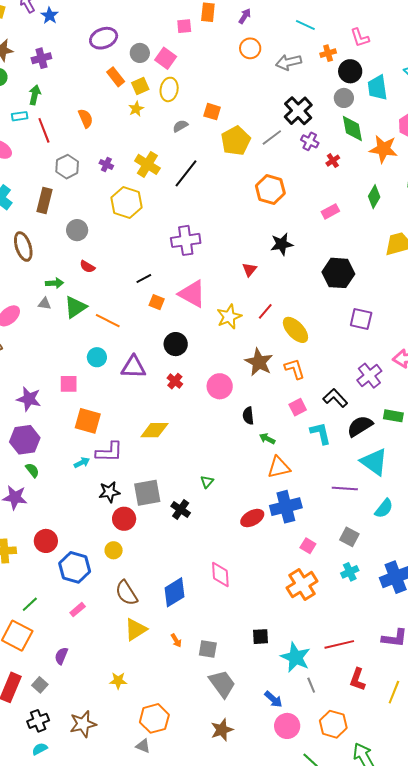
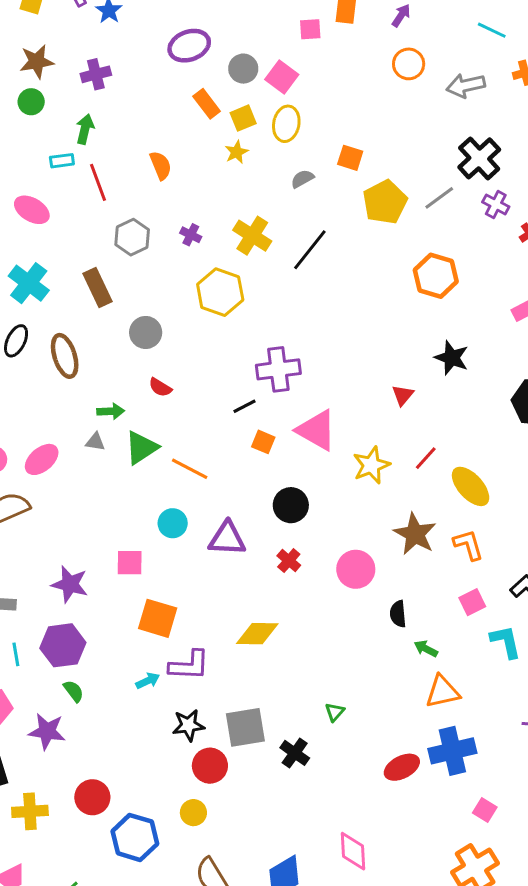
brown rectangle: (45, 200) -> (97, 287), turned -40
purple cross: (186, 240) -> (278, 369), moved
black star: (282, 244) -> (452, 358), turned 30

